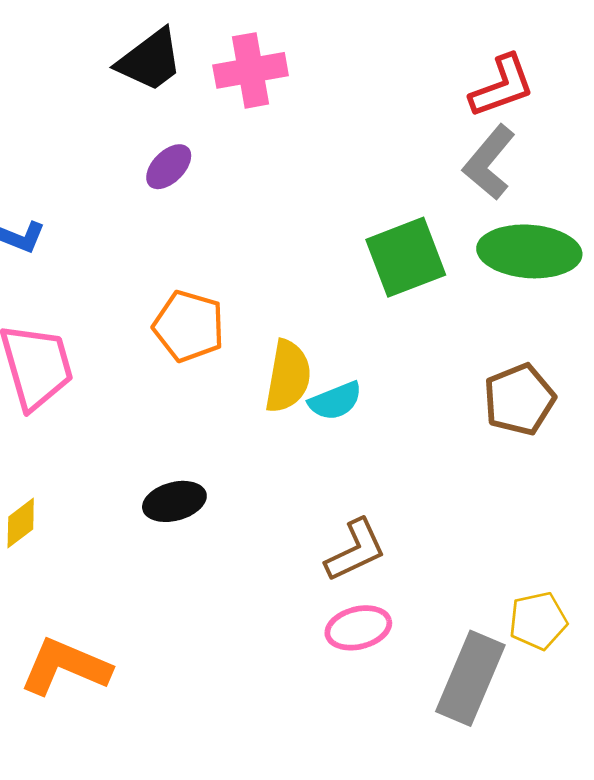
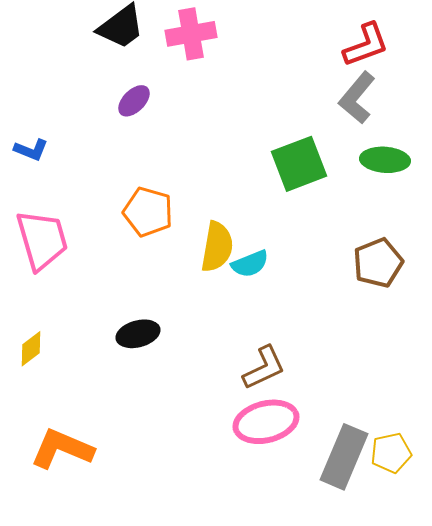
green ellipse: (529, 251) -> (385, 160), size x0.7
yellow pentagon: (538, 621) -> (391, 453), moved
pink ellipse: (358, 628) -> (266, 422), size x1.4

